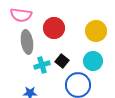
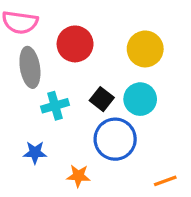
black square: (62, 61) -> (102, 99), moved

